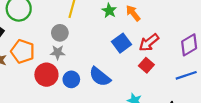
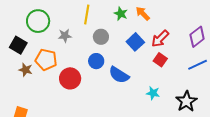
gray circle: (60, 33) -> (101, 37), moved
gray star: (58, 52) -> (65, 36), moved
blue circle: (71, 79) -> (96, 61), moved

